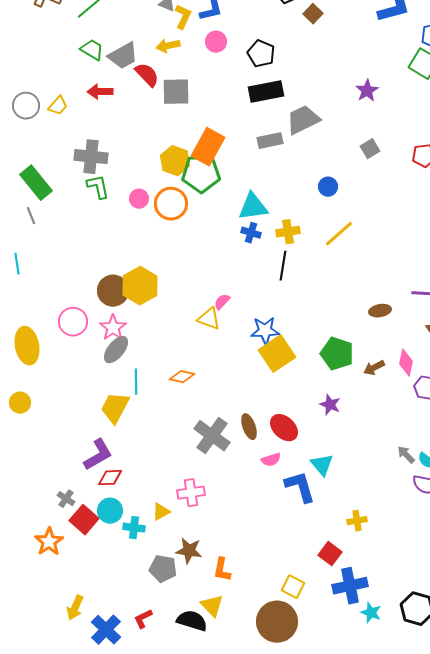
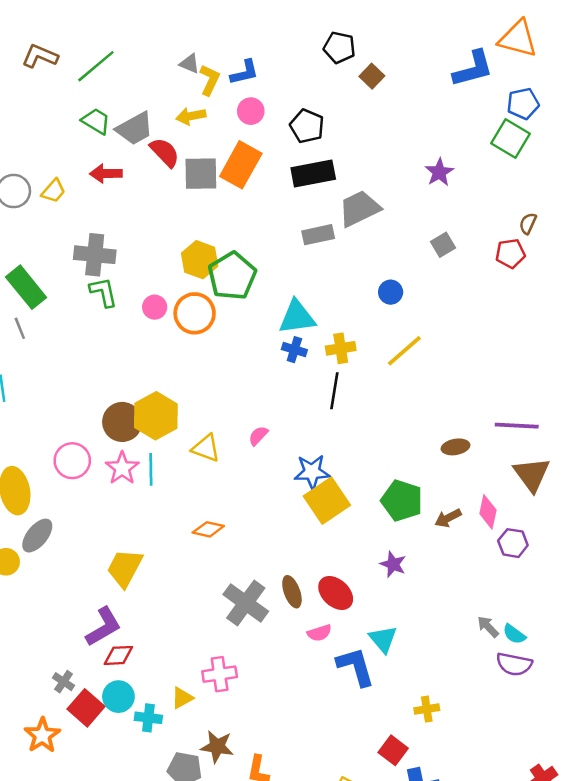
orange rectangle: (208, 147) -> (241, 165), moved
green pentagon: (201, 174) -> (232, 276), turned -30
yellow triangle: (209, 319) -> (206, 448), moved
gray ellipse: (116, 350) -> (37, 536), moved
cyan line: (136, 382) -> (151, 469), moved

